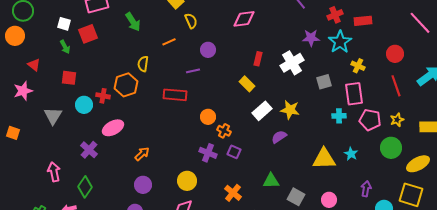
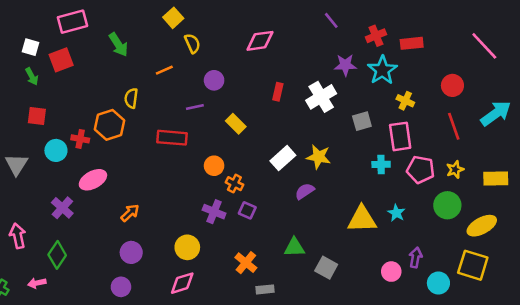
yellow rectangle: (247, 84) -> (236, 124), moved
pink circle: (329, 200) -> (391, 272), moved

